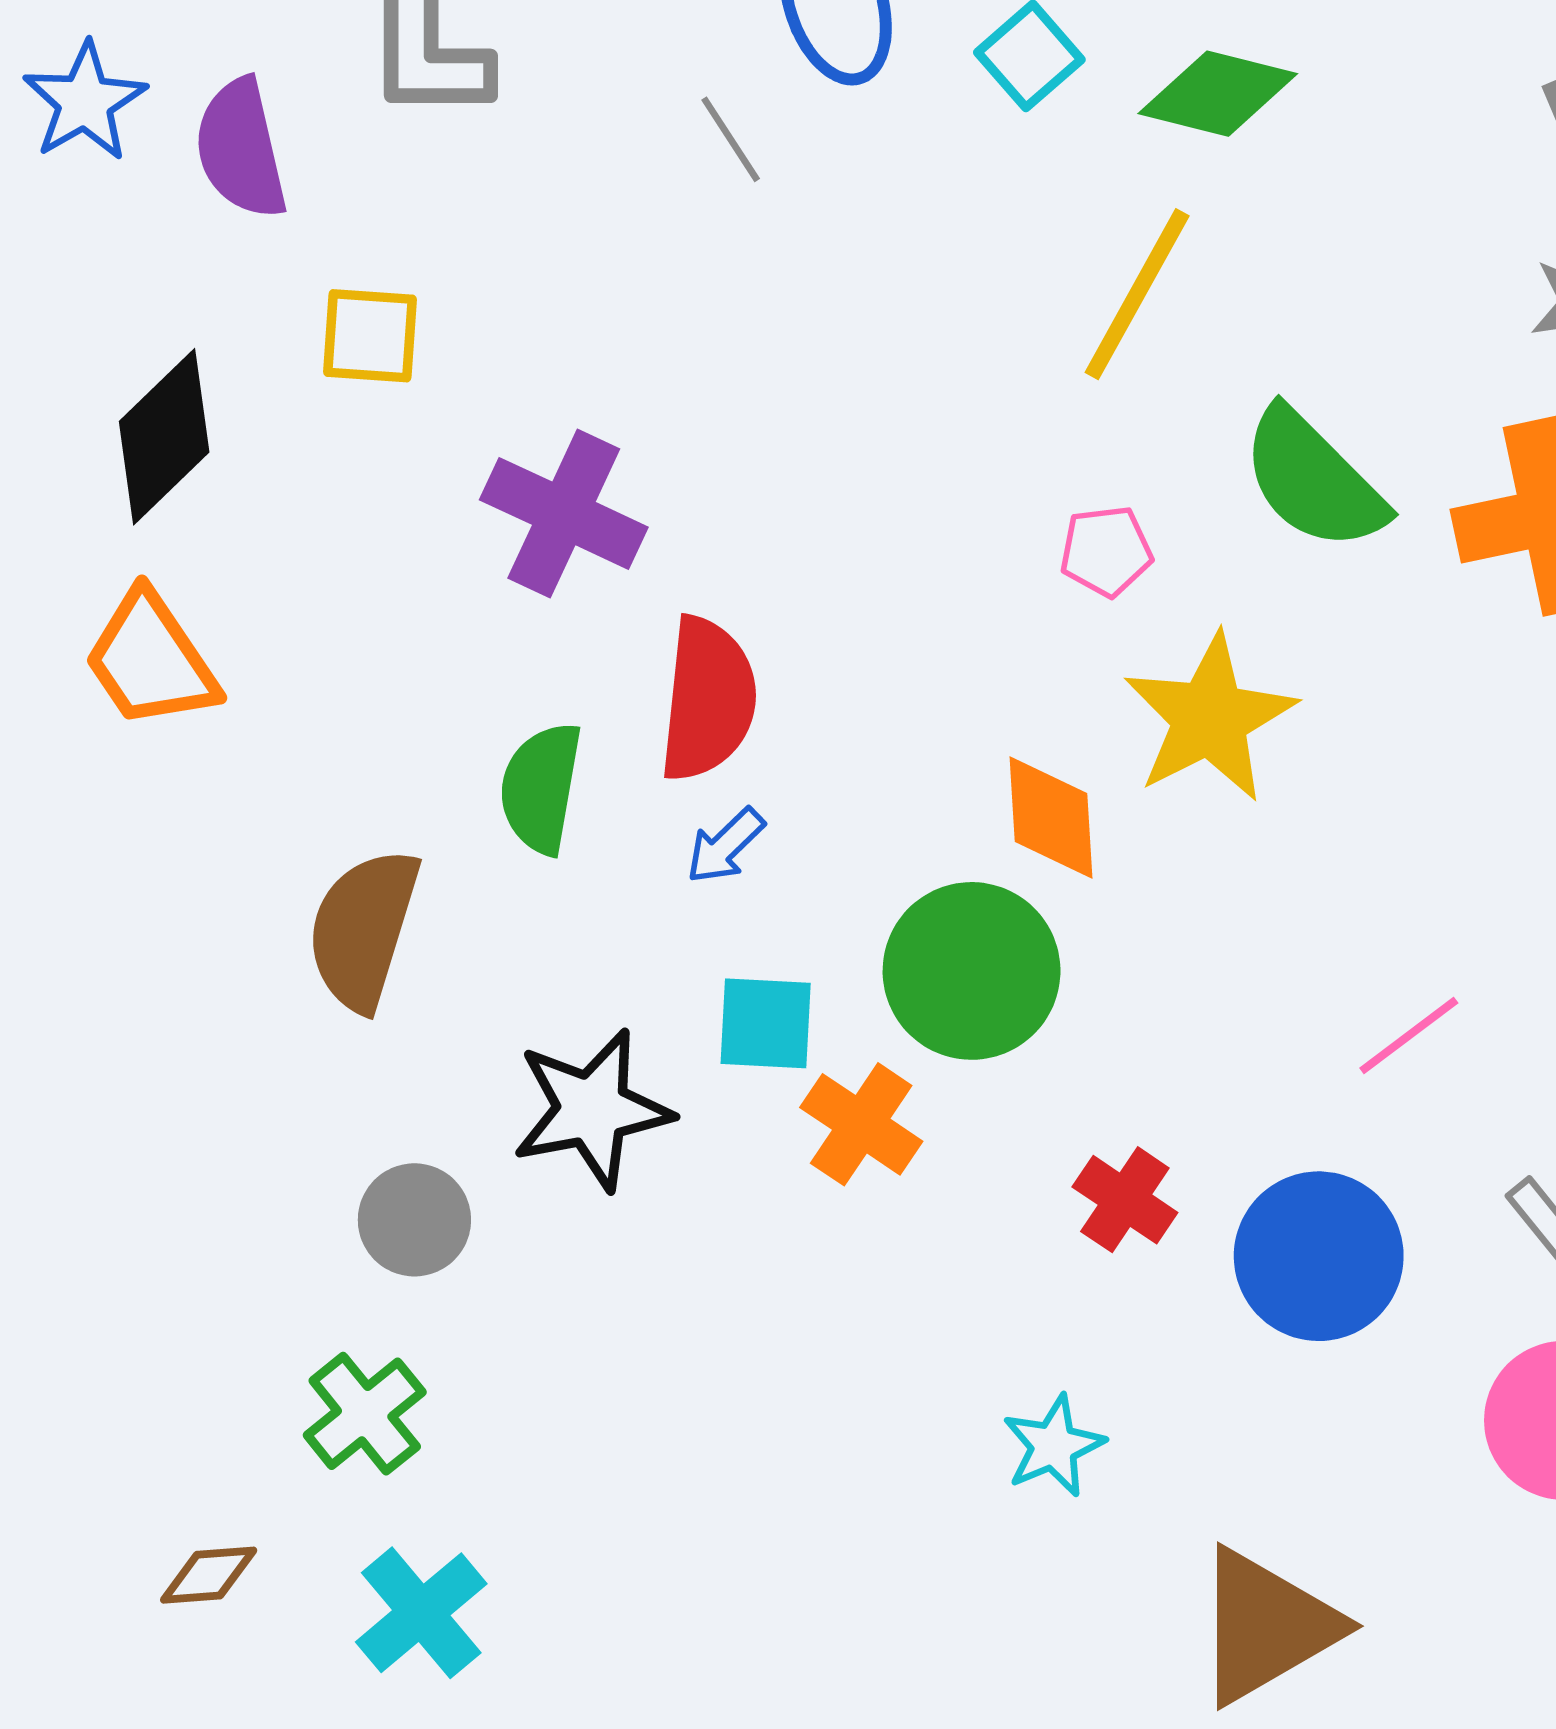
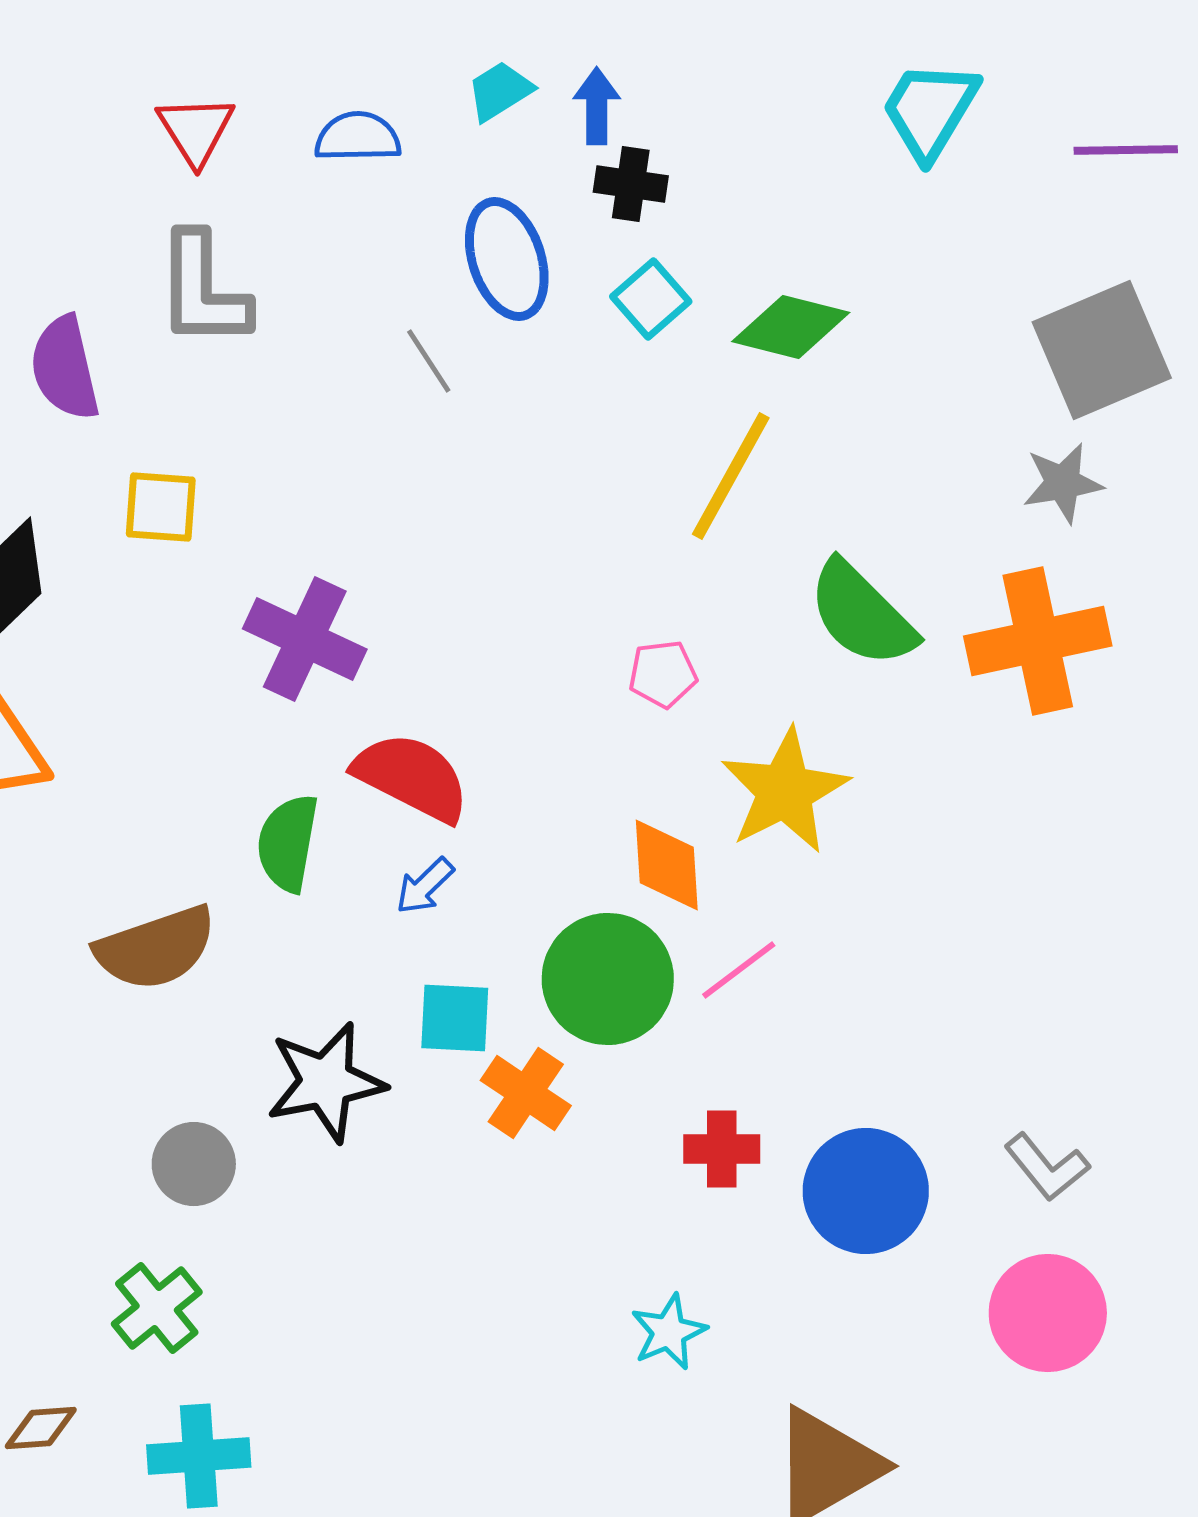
pink pentagon: (1106, 551) -> (663, 674), moved
red semicircle: (708, 699) -> (412, 777), turned -69
brown semicircle: (363, 929) -> (156, 948), turned -126
pink line: (1409, 1036) -> (739, 970), moved
red cross: (1125, 1200) -> (722, 1149), turned -34
cyan cross: (421, 1613) -> (199, 1456), turned 36

